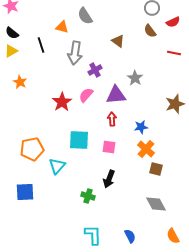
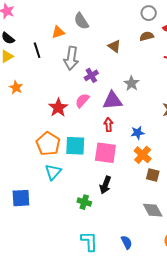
orange triangle: (62, 27) -> (58, 32), turned -32
brown semicircle: (150, 31) -> (147, 36), turned 112
pink square: (109, 147) -> (105, 153), size x1.6
orange pentagon: (32, 149) -> (48, 144), moved, turned -30

